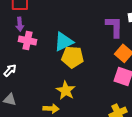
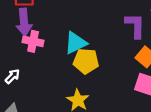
purple arrow: (20, 24) -> (24, 22), size x1.6

